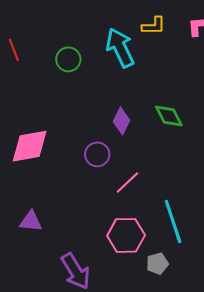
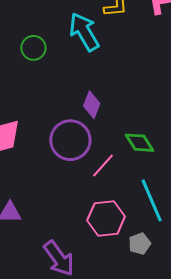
green diamond: (169, 116) -> (139, 143), moved
purple circle: (97, 154) -> (70, 140), size x1.6

